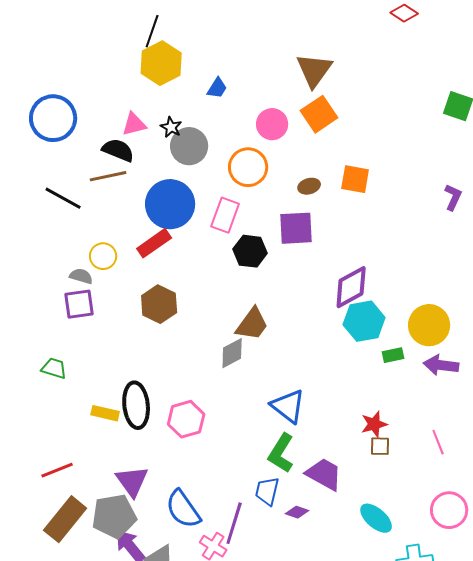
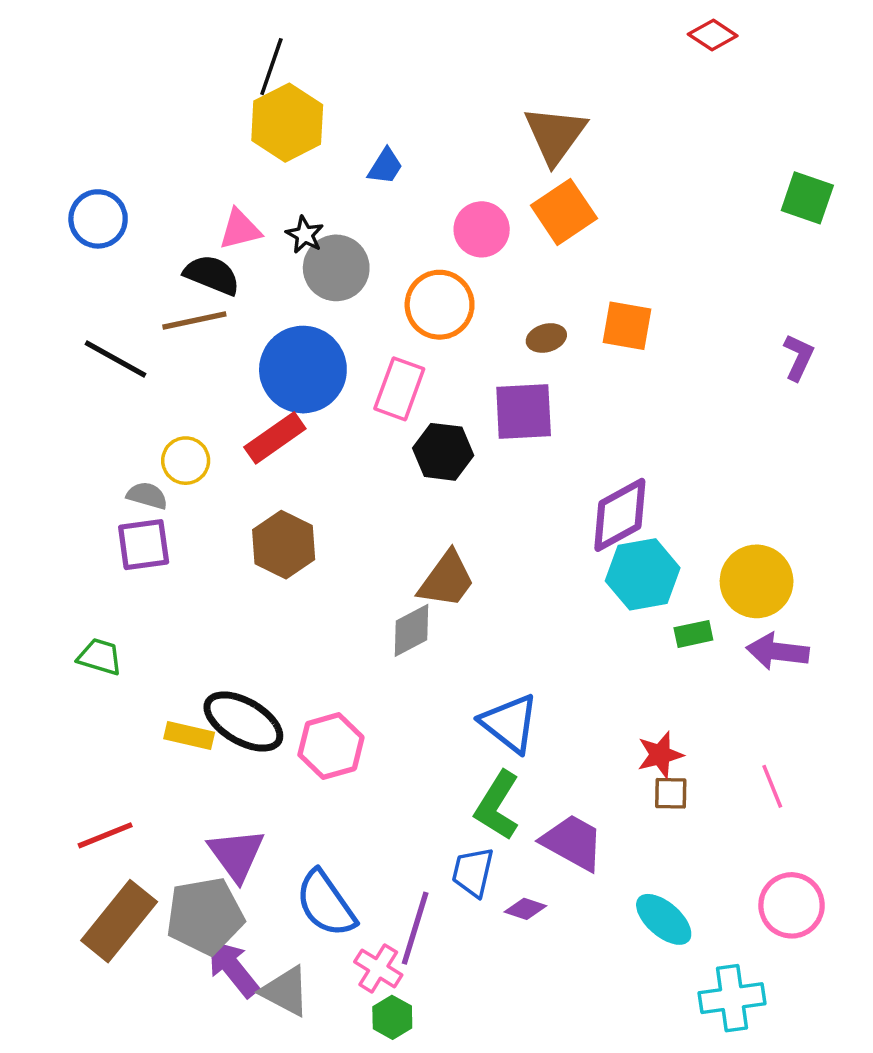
blue circle: (53, 118) -> (98, 219), size x0.7
black ellipse: (136, 405) -> (243, 721), turned -54

